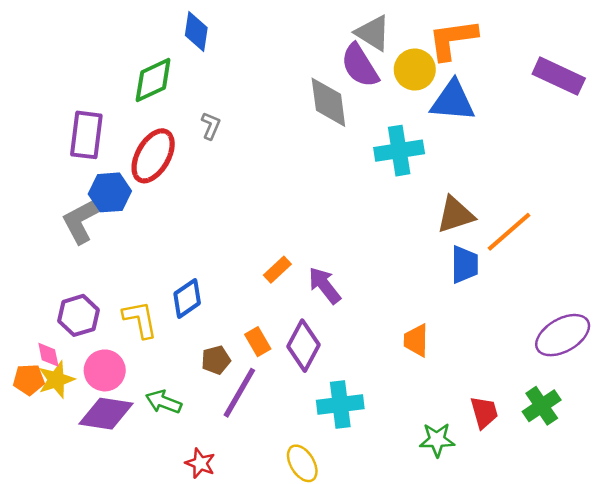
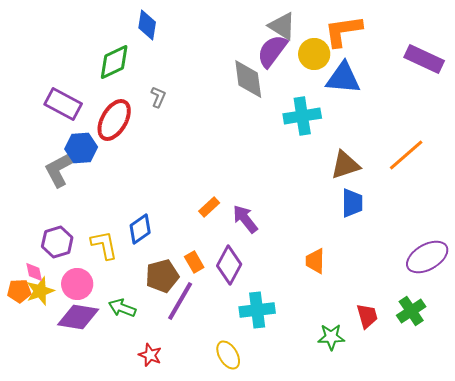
purple semicircle: (360, 66) -> (272, 51), turned 69
purple rectangle: (86, 135) -> (63, 104), turned -69
orange line: (509, 232) -> (406, 155), moved
brown pentagon: (216, 360) -> (162, 276), size x1.5

